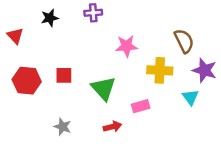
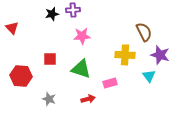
black star: (50, 18) -> (52, 14), moved
pink star: (126, 46) -> (82, 36), moved
red hexagon: (27, 81) -> (21, 76), moved
green triangle: (103, 88) -> (81, 69), turned -30

